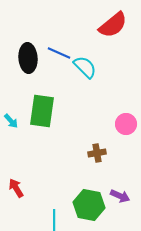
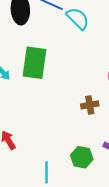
green hexagon: (89, 205) -> (82, 157), size x0.7

